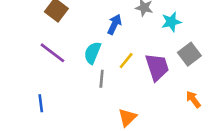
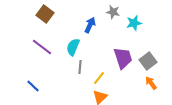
gray square: (189, 54) -> (148, 61), moved
yellow line: (126, 61) -> (99, 78), moved
blue line: (41, 103) -> (33, 86), turned -40

